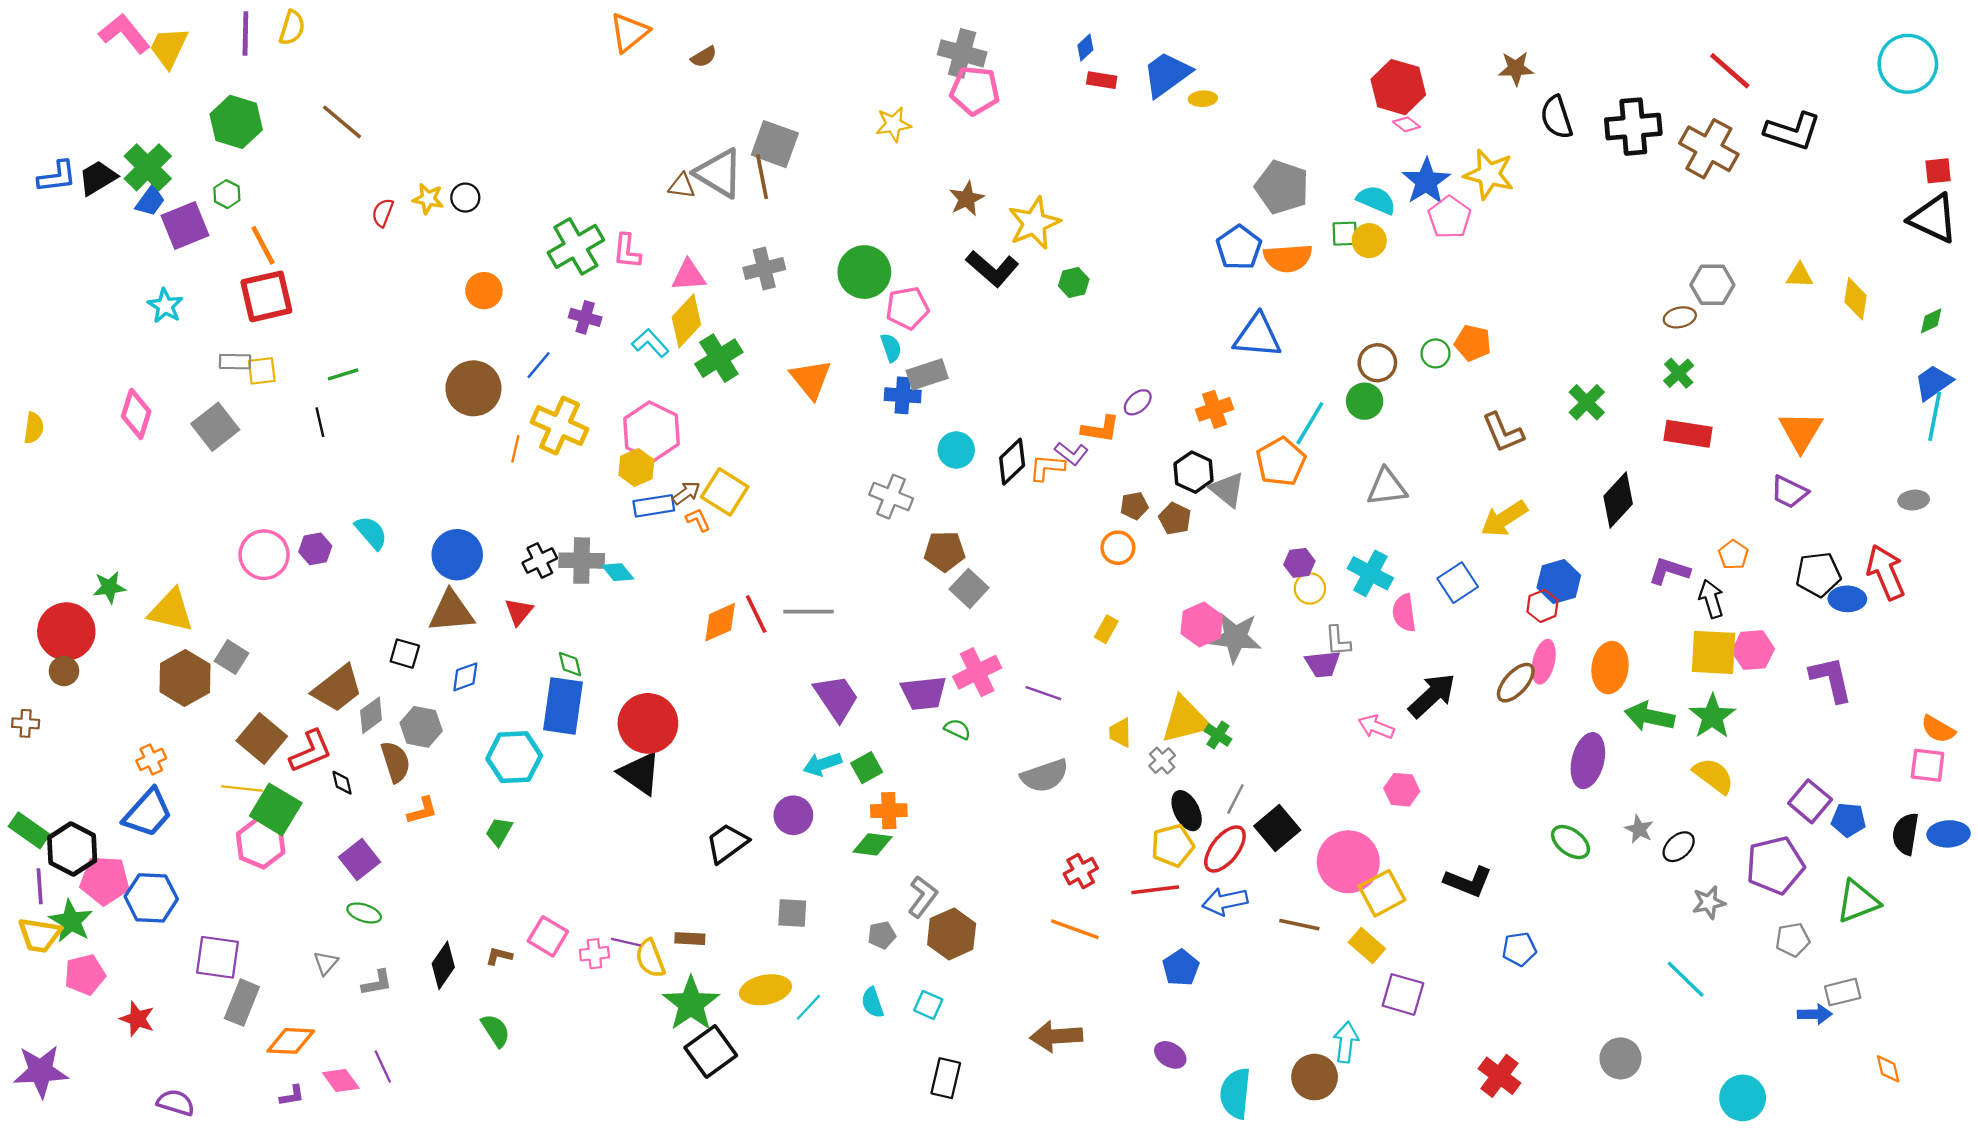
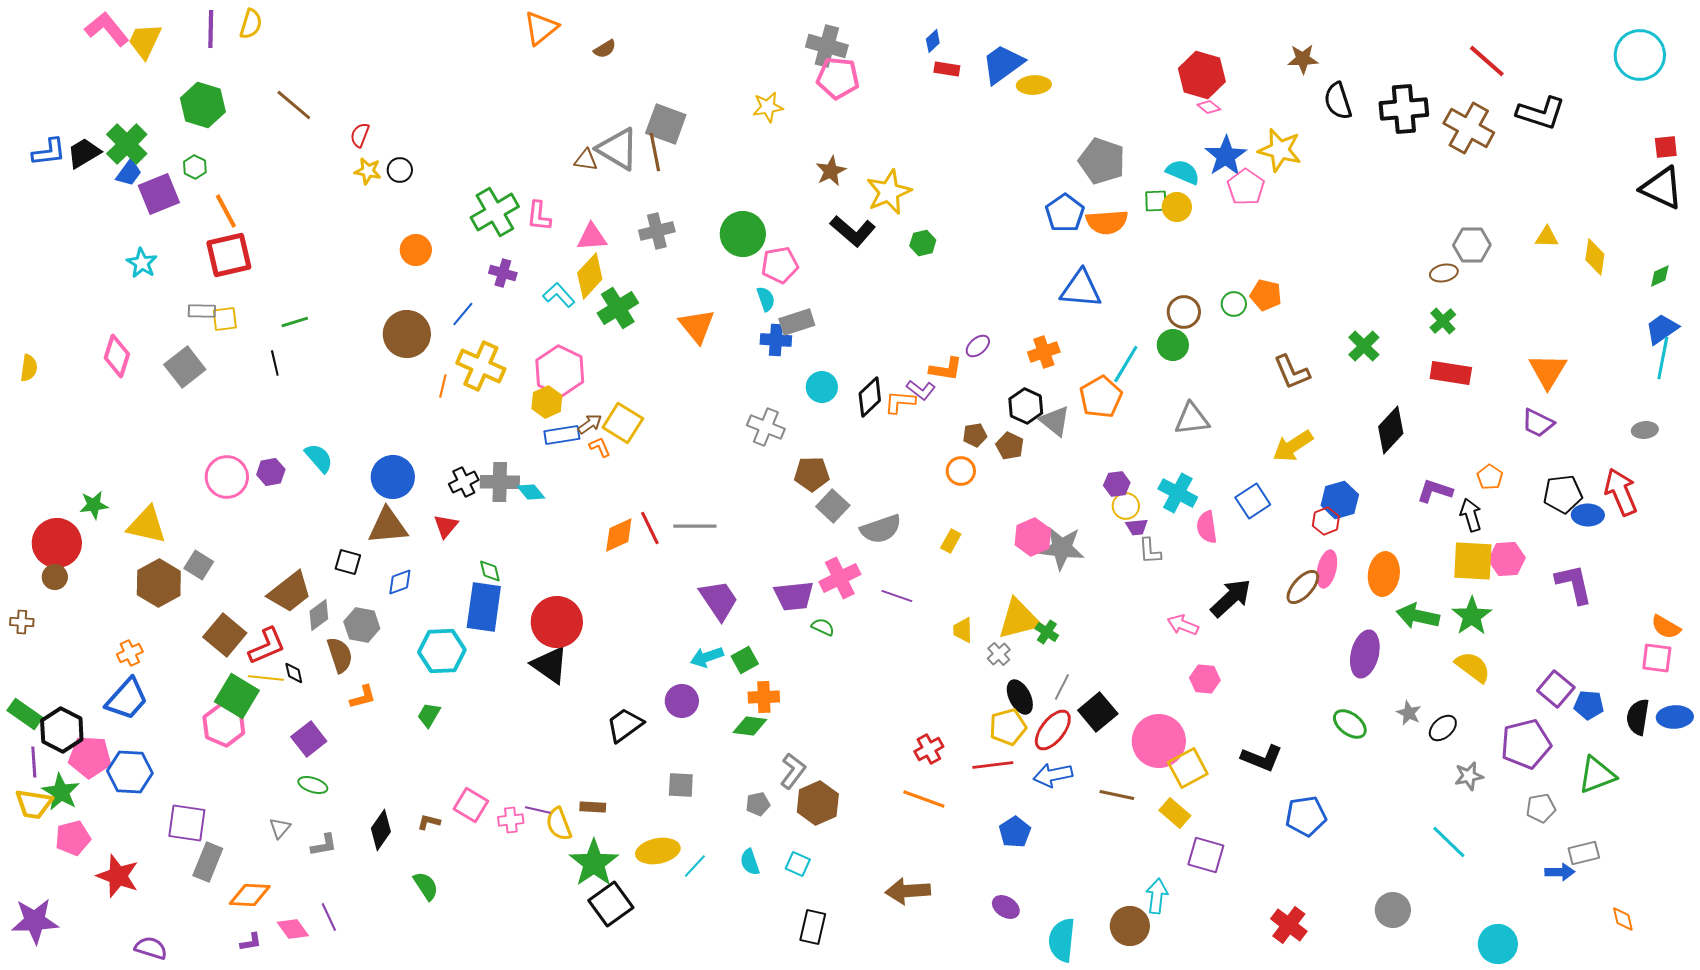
yellow ellipse: (1203, 99) -> (1034, 85), size x1.4
red semicircle: (383, 213) -> (360, 135), moved
purple trapezoid: (1323, 664) -> (1137, 527), moved, size x0.7
gray semicircle: (1045, 776) -> (881, 529), moved
yellow line: (242, 789) -> (266, 678), moved
blue pentagon: (1519, 949) -> (1306, 816), size x1.4
red star: (137, 1019) -> (118, 876), size x1.4

